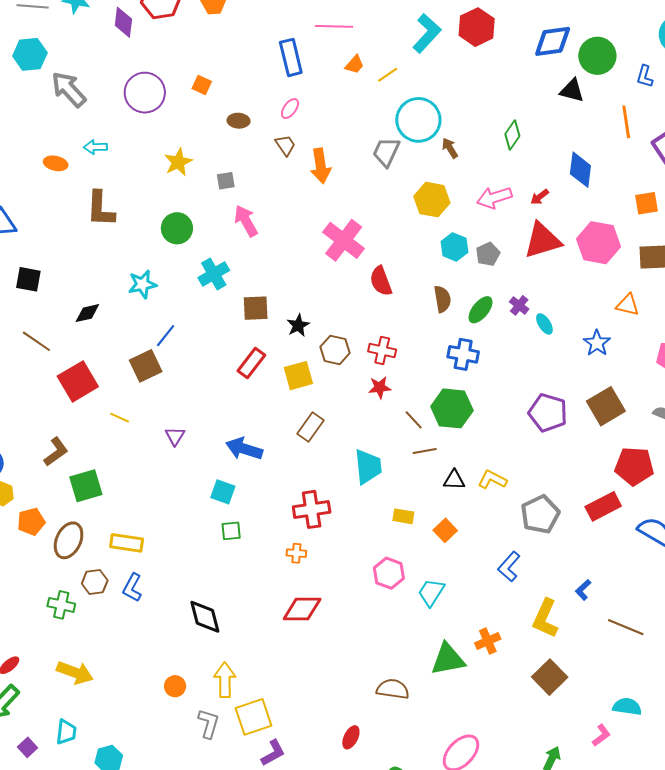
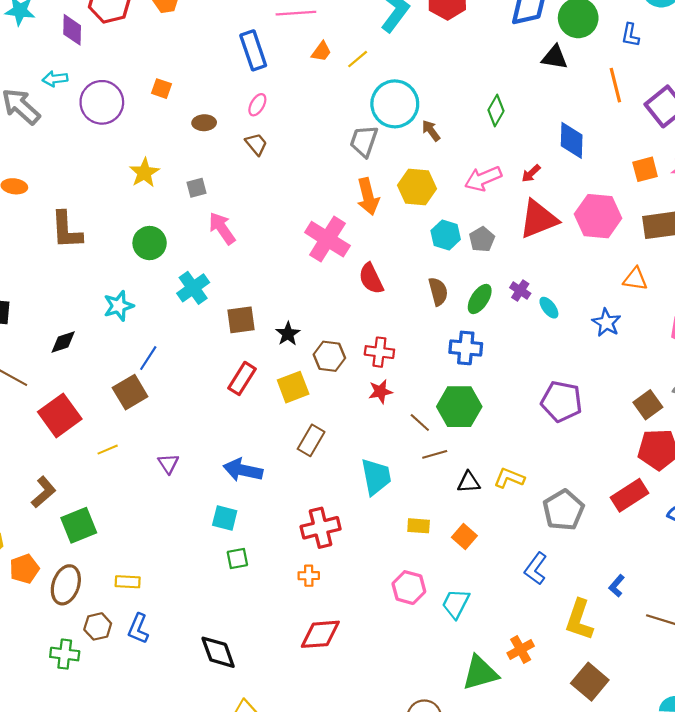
cyan arrow: (95, 147) -> (55, 79), moved
orange arrow: (321, 166) -> (368, 197), moved
brown square: (606, 406) -> (648, 405), moved, size x0.7
yellow line: (120, 418) -> (108, 450), turned -42
yellow rectangle: (127, 543) -> (128, 582), size x0.7

